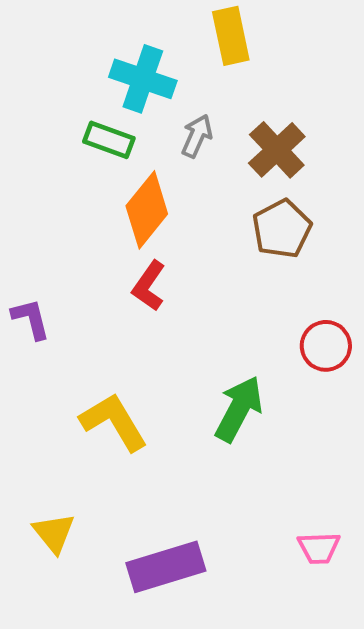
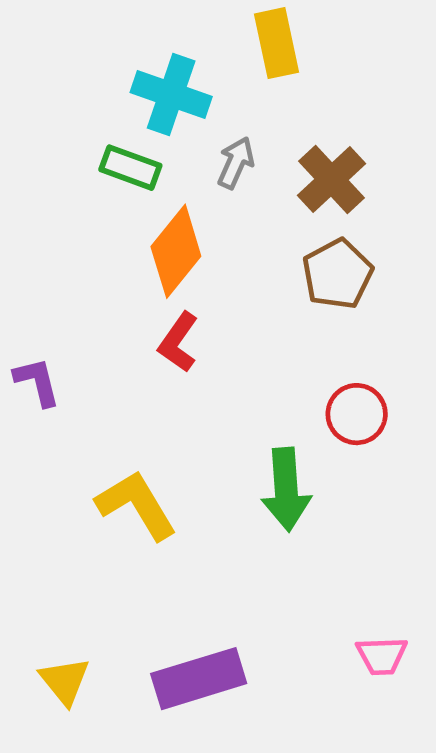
red circle: (326, 346) -> (357, 414), moved
green arrow: (239, 409) -> (286, 489), turned 148
yellow triangle: (54, 533) -> (65, 681), moved

